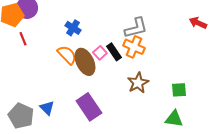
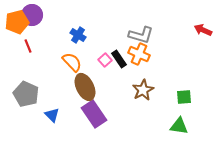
gray L-shape: (136, 28) -> (141, 35), turned 30
brown ellipse: (85, 62) -> (85, 87), moved
gray pentagon: (21, 116) -> (26, 94), moved

